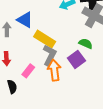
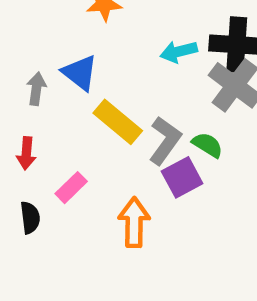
gray L-shape: (49, 55) -> (165, 141), moved
orange arrow: (54, 70) -> (134, 222), moved

